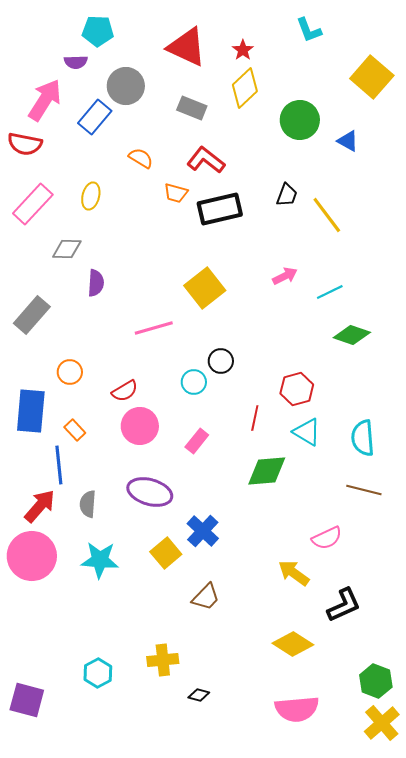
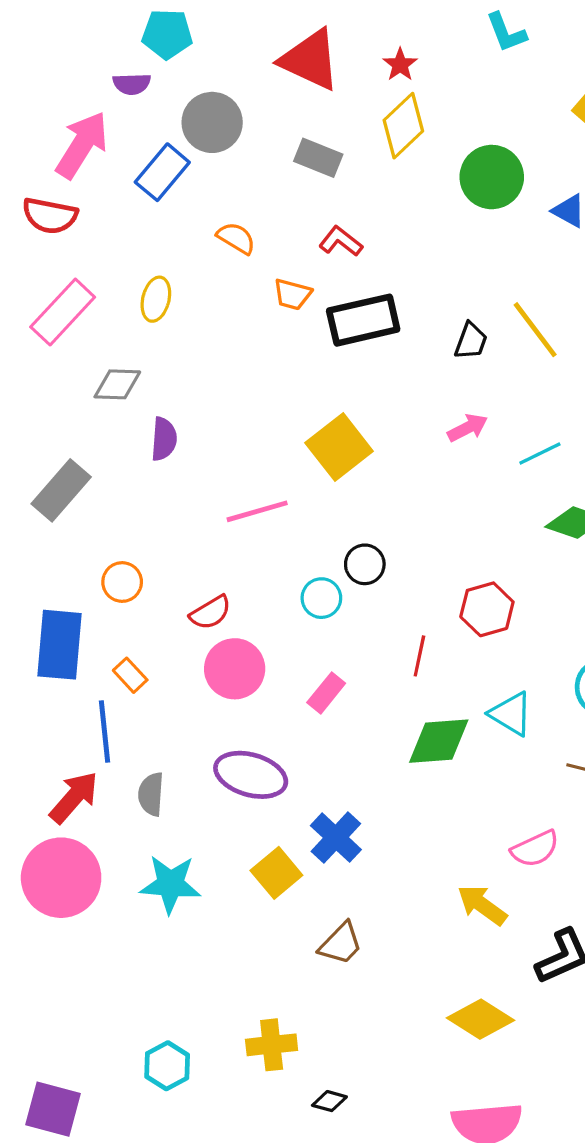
red L-shape: (206, 160) -> (341, 241), size x0.7
black trapezoid: (287, 195) -> (471, 341), moved
cyan triangle: (307, 432) -> (511, 714), moved

